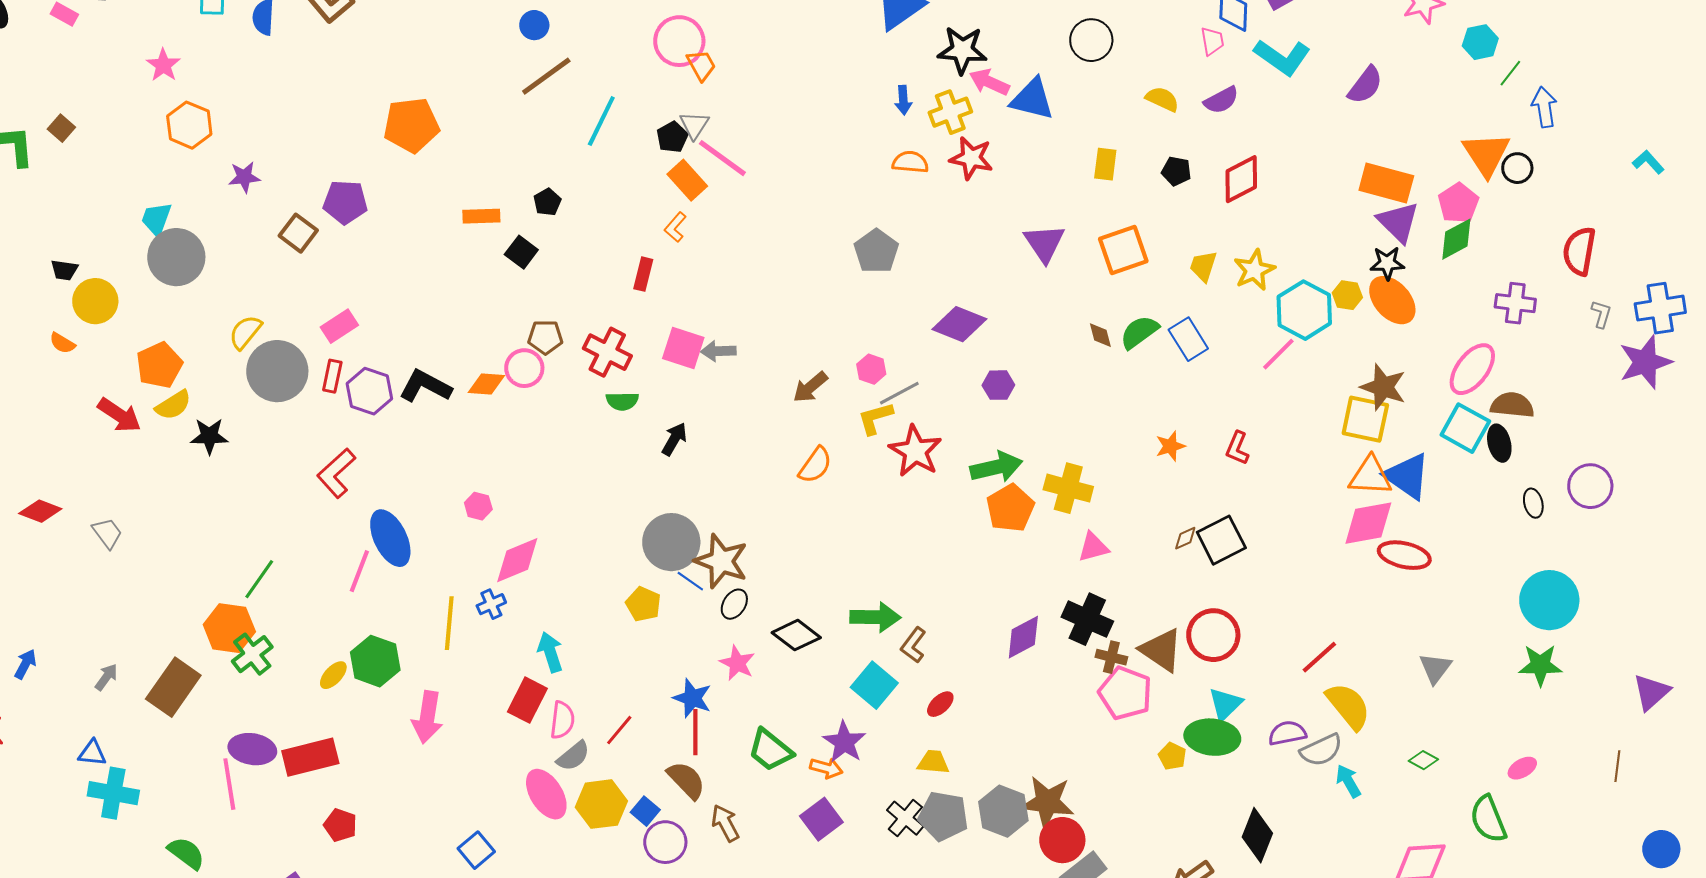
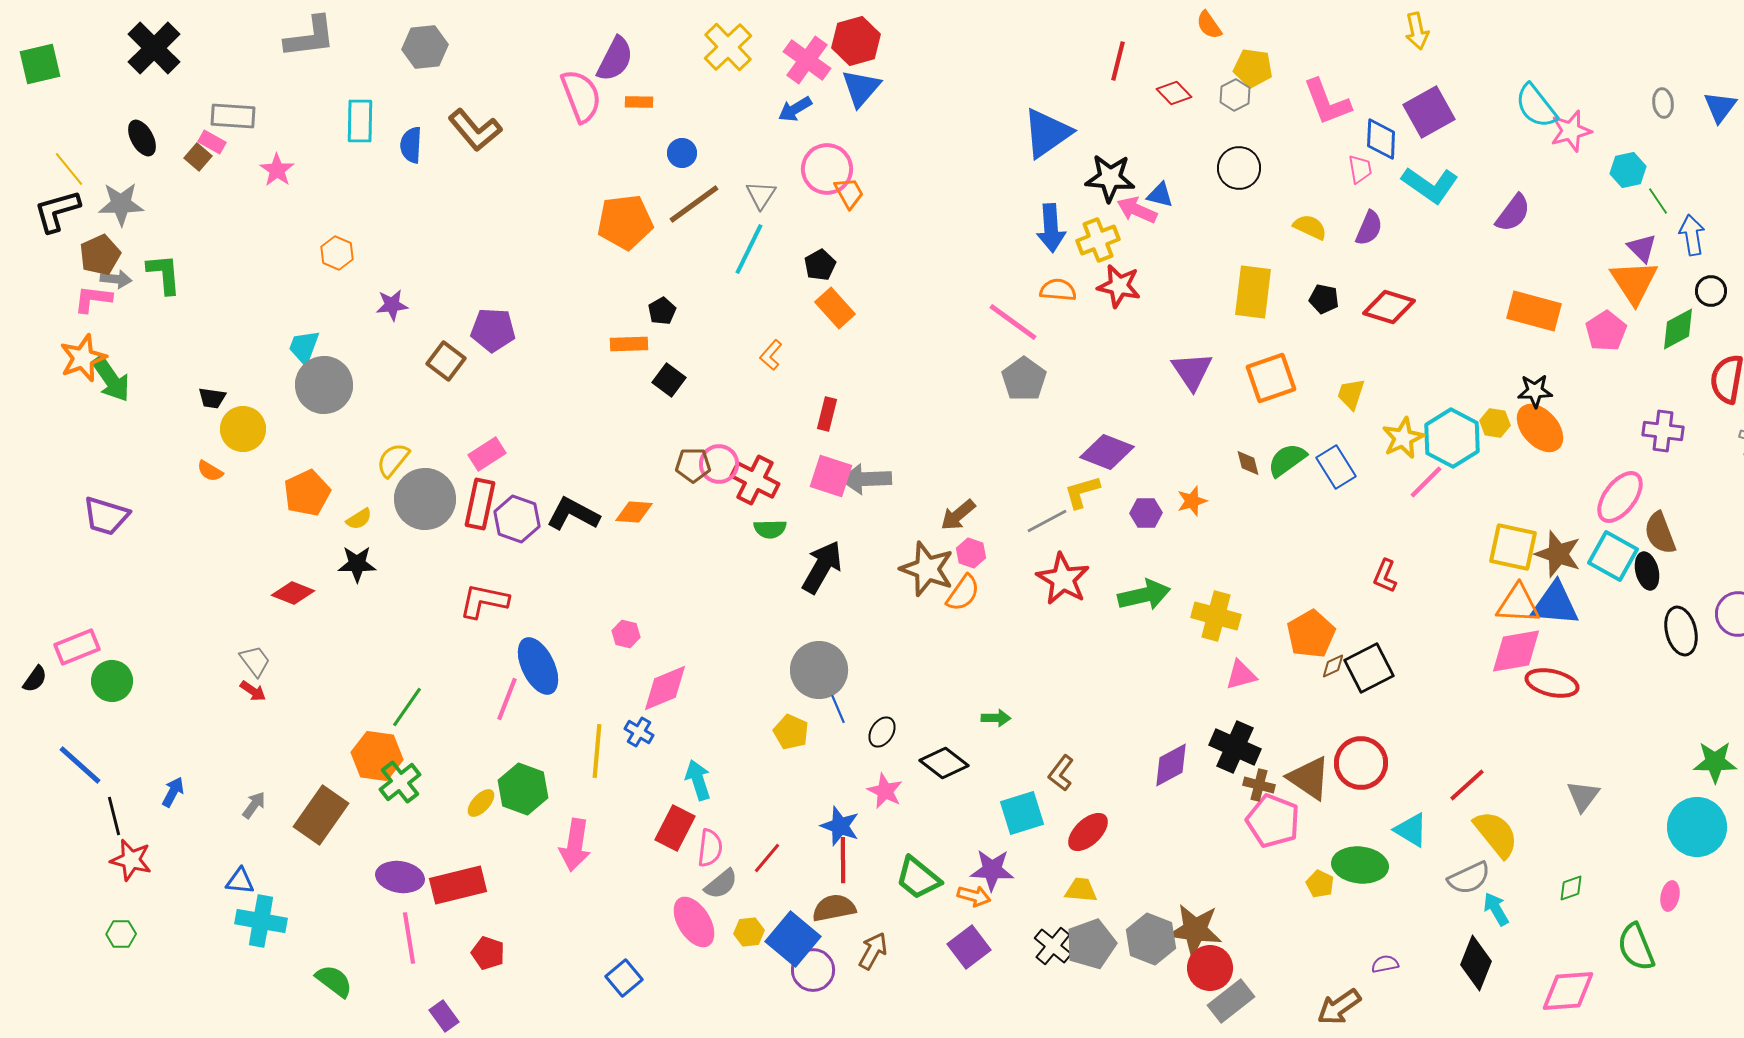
pink star: (163, 65) -> (277, 170), moved
green line: (1510, 73) -> (1658, 201), turned -72
blue triangle: (1032, 99) -> (1160, 195), moved, size x0.6
blue arrow: (903, 100) -> (1051, 228), size x1.6
purple semicircle: (1221, 100) -> (1369, 228), turned -39
orange hexagon: (189, 125) -> (337, 253), size x0.7
orange pentagon: (411, 125) -> (625, 222), moved
gray triangle: (694, 125) -> (761, 195), moved
brown square: (61, 128) -> (198, 157), moved
pink line: (722, 158) -> (1013, 322), moved
yellow rectangle: (1105, 164) -> (1253, 292), size x1.6
black circle: (1517, 168) -> (1711, 291), moved
red diamond: (1241, 179) -> (1389, 307), turned 45
black pentagon: (547, 202) -> (662, 311), moved
purple triangle: (1398, 222) -> (1642, 248), moved, size x0.7
orange L-shape: (675, 227) -> (771, 355), moved
green diamond: (1456, 239) -> (1678, 329), moved
yellow star: (1254, 270) -> (1403, 438), moved
red rectangle: (643, 274) -> (827, 414), moved
gray arrow: (718, 351) -> (866, 479), size x1.4
pink circle: (524, 368) -> (719, 464), moved
pink hexagon: (871, 369) -> (971, 553), moved
red rectangle: (332, 376) -> (480, 504), size x1.5
brown star: (1383, 387) -> (1558, 554), moved
yellow semicircle: (173, 405) -> (359, 519), moved, size x0.7
brown semicircle: (1512, 405) -> (1660, 533), turned -117
red arrow: (119, 415) -> (253, 691), moved, size x0.6
yellow L-shape: (875, 418) -> (1082, 492), moved
black arrow: (674, 439) -> (822, 567), size x1.6
orange star: (1170, 446) -> (1192, 501), moved
red L-shape: (336, 473) -> (484, 601), turned 54
blue triangle: (1407, 476) -> (1555, 604), turned -30
black ellipse: (1533, 503) -> (1681, 631), size x1.6
orange pentagon: (1010, 508) -> (1311, 634), moved
red diamond: (40, 511) -> (293, 593), moved
brown star: (721, 561) -> (927, 569), moved
blue line: (690, 581) -> (838, 709), turned 32
cyan circle: (1549, 600) -> (1697, 827), moved
blue cross: (491, 604) -> (639, 732), turned -36
green arrow: (875, 617) -> (996, 718), moved, size x0.6
green star: (1540, 665) -> (1715, 762), moved
cyan square: (874, 685) -> (1022, 813), turned 33
red ellipse: (940, 704) -> (1088, 832), size x1.5
cyan triangle: (1225, 704) -> (1411, 830), moved, turned -45
purple semicircle: (1287, 733) -> (1385, 964), moved, size x0.7
purple star: (844, 742) -> (992, 870), turned -30
green diamond: (1423, 760) -> (1571, 888), turned -48
pink ellipse: (1522, 768) -> (1670, 896), turned -48
brown semicircle: (686, 780) -> (834, 908), turned -57
pink line: (229, 784) -> (409, 938), moved
yellow hexagon: (601, 804) -> (749, 932), size x0.6
blue square: (645, 811) -> (793, 939), size x1.8
gray pentagon: (943, 816) -> (1091, 944), turned -30
brown arrow: (725, 823) -> (873, 951), turned 57
black diamond: (1257, 835) -> (1476, 963), moved

